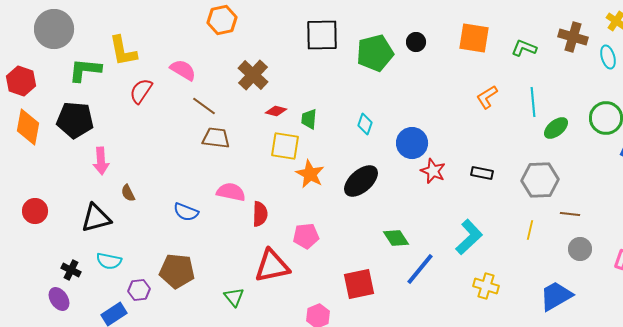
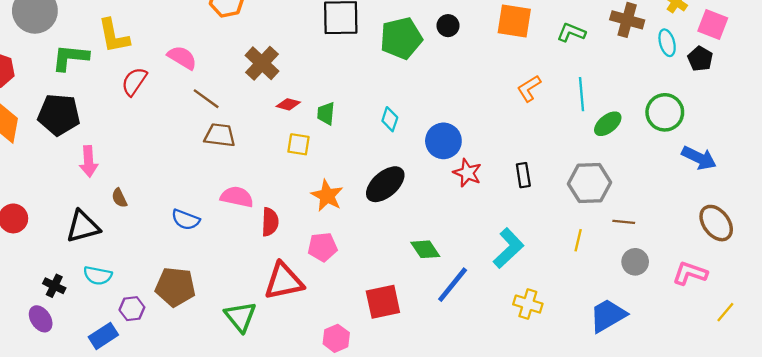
yellow square: (285, 146) -> (299, 144), size x0.7
black rectangle: (482, 173) -> (523, 175), turned 70
orange star: (310, 174) -> (327, 196), moved
green triangle: (234, 297) -> (240, 317), size x1.4

